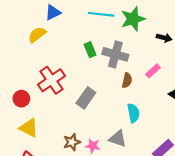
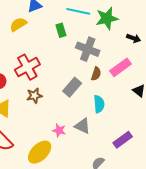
green rectangle: (90, 50) -> (61, 30), moved
pink rectangle: (153, 71) -> (121, 67), size x1.5
gray rectangle: (86, 98) -> (72, 87), moved
brown star: (72, 142) -> (34, 96), moved

